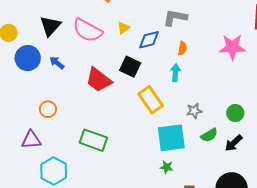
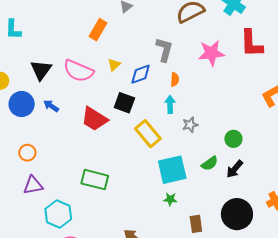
gray L-shape: (175, 18) -> (164, 50), turned 100
pink star: (232, 47) -> (211, 53), moved
orange circle: (48, 109) -> (27, 153), moved
gray star: (194, 111) -> (190, 125), moved

